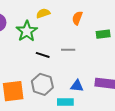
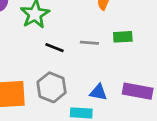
green rectangle: (103, 34) -> (123, 37), moved

